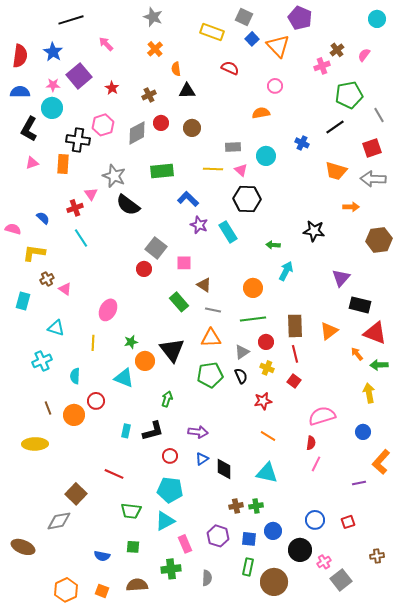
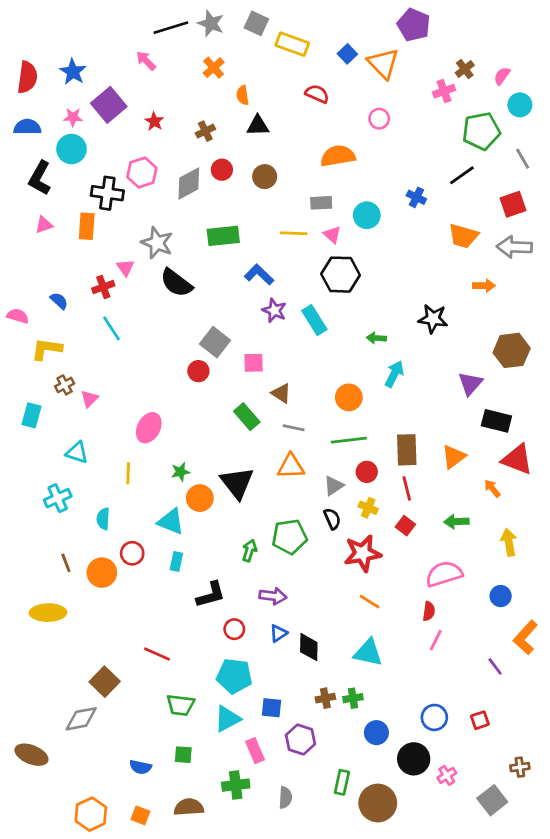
gray square: (244, 17) -> (256, 23), moved
cyan circle: (377, 19) -> (520, 105), moved
black line: (71, 20) -> (171, 28), moved
orange semicircle: (261, 113) -> (338, 156), moved, size x1.4
brown hexagon: (379, 240) -> (512, 350), moved
pink triangle: (65, 289) -> (89, 399), turned 40
green arrow: (379, 365) -> (456, 522), moved
green pentagon: (210, 375) -> (289, 537), moved
green arrow: (167, 399) -> (249, 551), moved
red star: (263, 401) -> (363, 553), size x1.5
cyan rectangle: (126, 431) -> (176, 562), moved
purple line: (359, 483) -> (495, 666), turned 64
blue square: (249, 539) -> (272, 708), moved
gray square: (341, 580) -> (492, 800), moved

